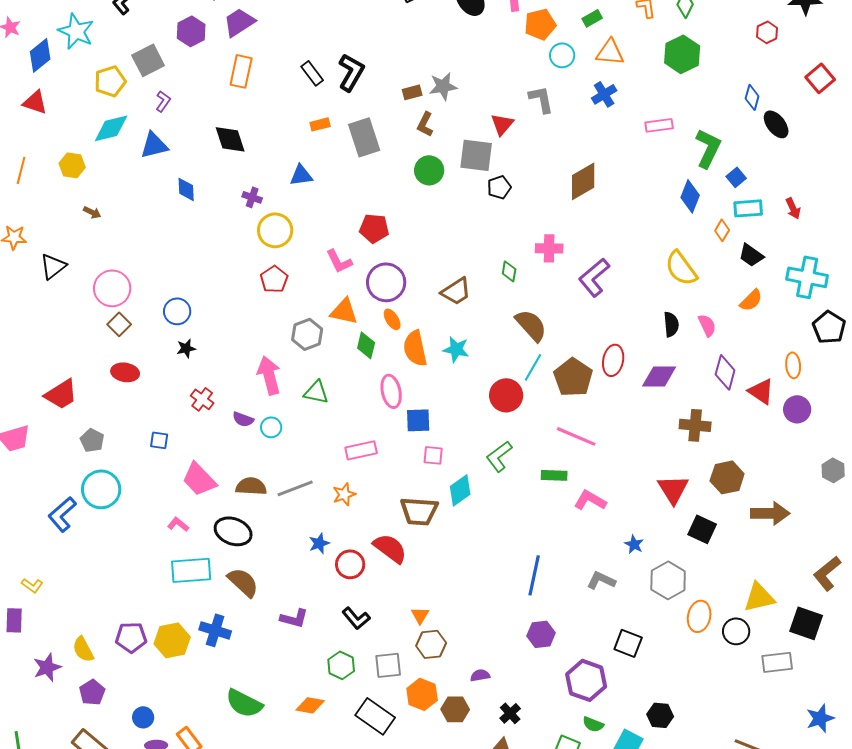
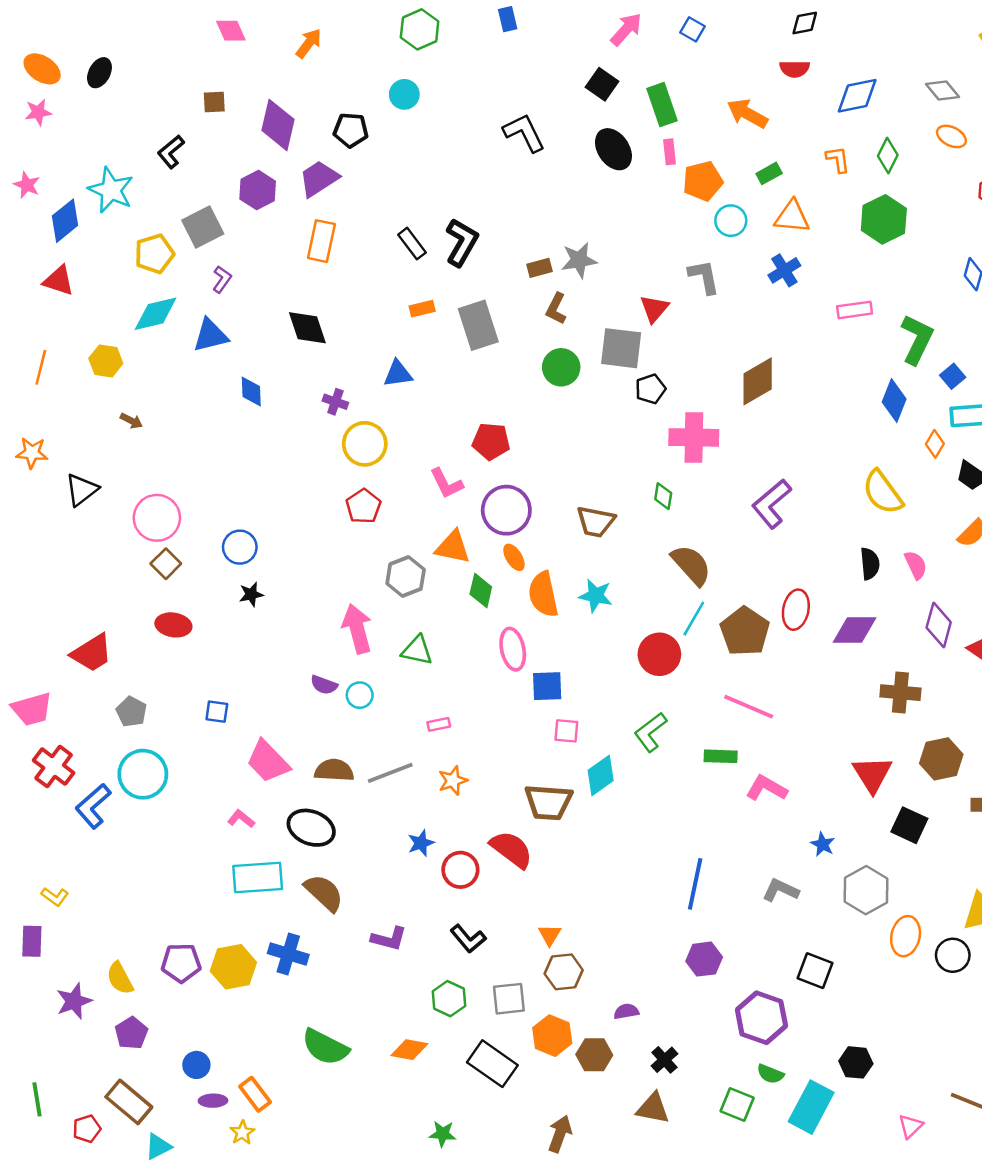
pink cross: (549, 248) -> (694, 437), moved, size x1.4
brown trapezoid: (456, 291) -> (596, 522), turned 44
red cross: (202, 399) -> (54, 767), moved, size x1.4
pink rectangle: (361, 450) -> (439, 724), moved, size x0.6

